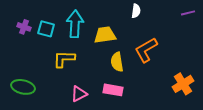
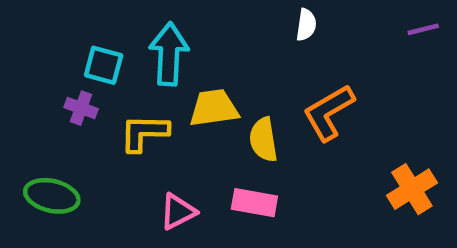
purple cross: (24, 27) -> (81, 108), moved
yellow trapezoid: (105, 35) -> (214, 108), moved

